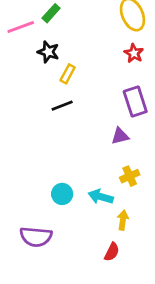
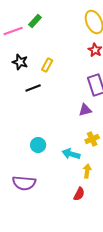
black star: (48, 52) -> (20, 62), moved
black line: (62, 106) -> (33, 88), moved
cyan circle: (62, 194) -> (38, 145), moved

